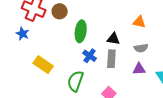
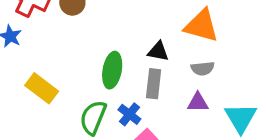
orange triangle: (139, 22) -> (202, 26), size x1.6
green ellipse: (81, 31) -> (112, 70), moved
blue cross: (90, 56) -> (129, 114), moved

